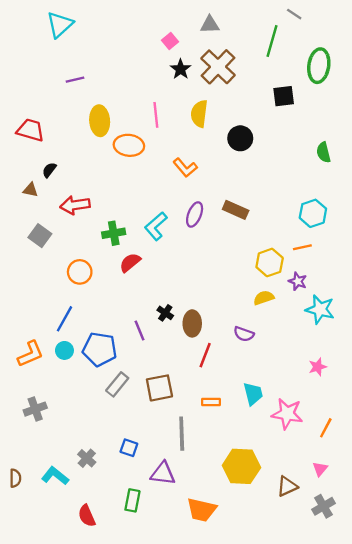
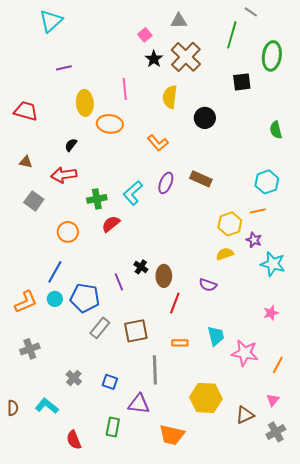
pink line: (156, 115) -> (125, 89), moved
black semicircle: (49, 170) -> (71, 145), moved
gray cross: (87, 458) -> (74, 378), moved

